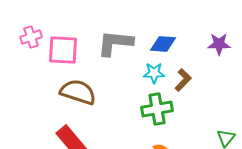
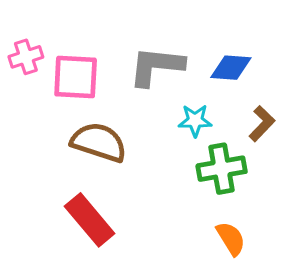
cyan star: (154, 73) -> (195, 120), moved

